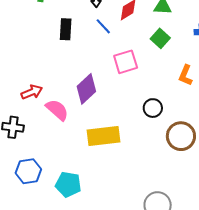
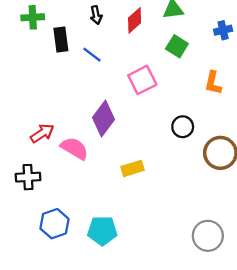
blue line: (103, 26) -> (92, 55), moved
black rectangle: (66, 29) -> (61, 40), moved
yellow rectangle: (104, 136) -> (133, 168), size x0.6

